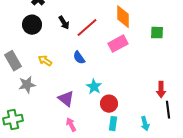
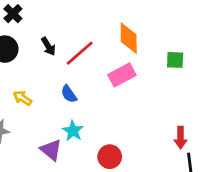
cyan star: (94, 87) -> (73, 131), moved

